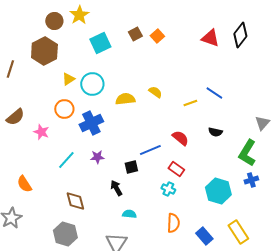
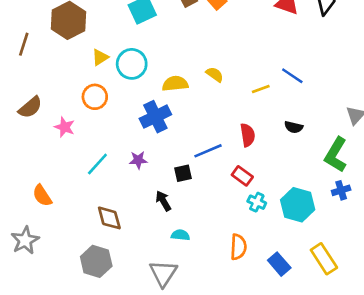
blue cross: (91, 123) -> (155, 117), moved
red semicircle: (180, 138) -> (248, 135), turned 42
cyan cross: (168, 189) -> (257, 202), moved

